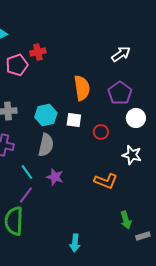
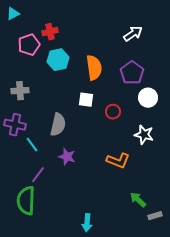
cyan hexagon: (46, 115) -> (58, 60), moved
cyan line: (27, 172) -> (32, 145), moved
green arrow: (126, 220) -> (138, 200), turned 150

